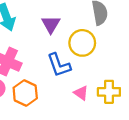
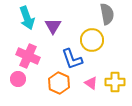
purple triangle: (51, 24) -> (53, 26), moved
orange hexagon: (25, 93) -> (59, 83), moved

